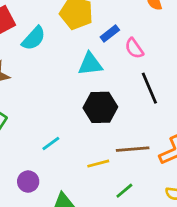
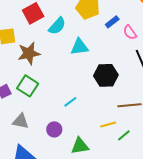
cyan triangle: (90, 64) -> (79, 47), moved
yellow line: (98, 164) -> (108, 125), moved

